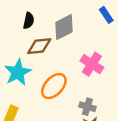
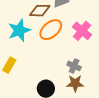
orange ellipse: (54, 86) -> (51, 30), moved

